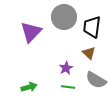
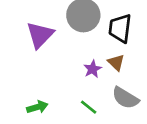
purple star: (66, 68) -> (93, 69), moved
green line: (68, 87) -> (89, 107), turned 32

